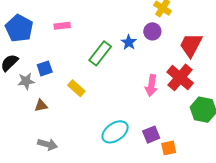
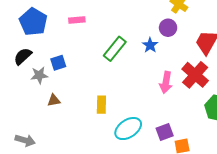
blue star: (129, 42) -> (150, 45), moved
yellow rectangle: (76, 88) -> (101, 105), moved, turned 48
gray arrow: (47, 144) -> (25, 140), moved

